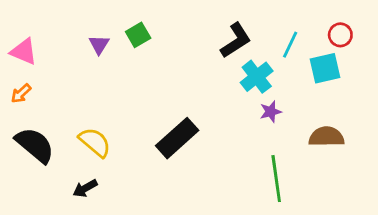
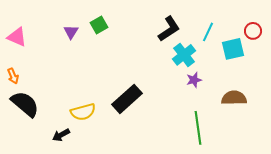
red circle: (340, 35) -> (253, 31), moved
orange arrow: (21, 93) -> (13, 76), moved, turned -70
yellow semicircle: (95, 142) -> (83, 112), moved, turned 125

